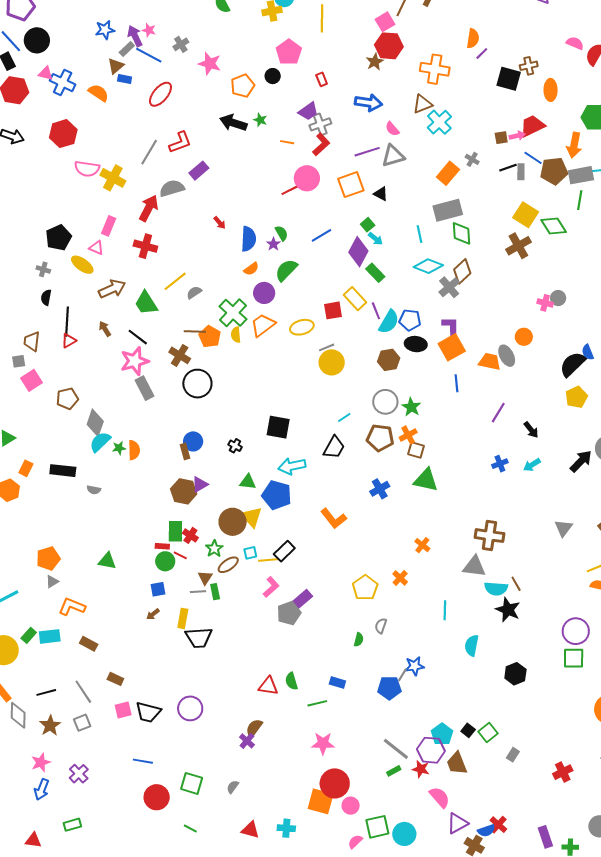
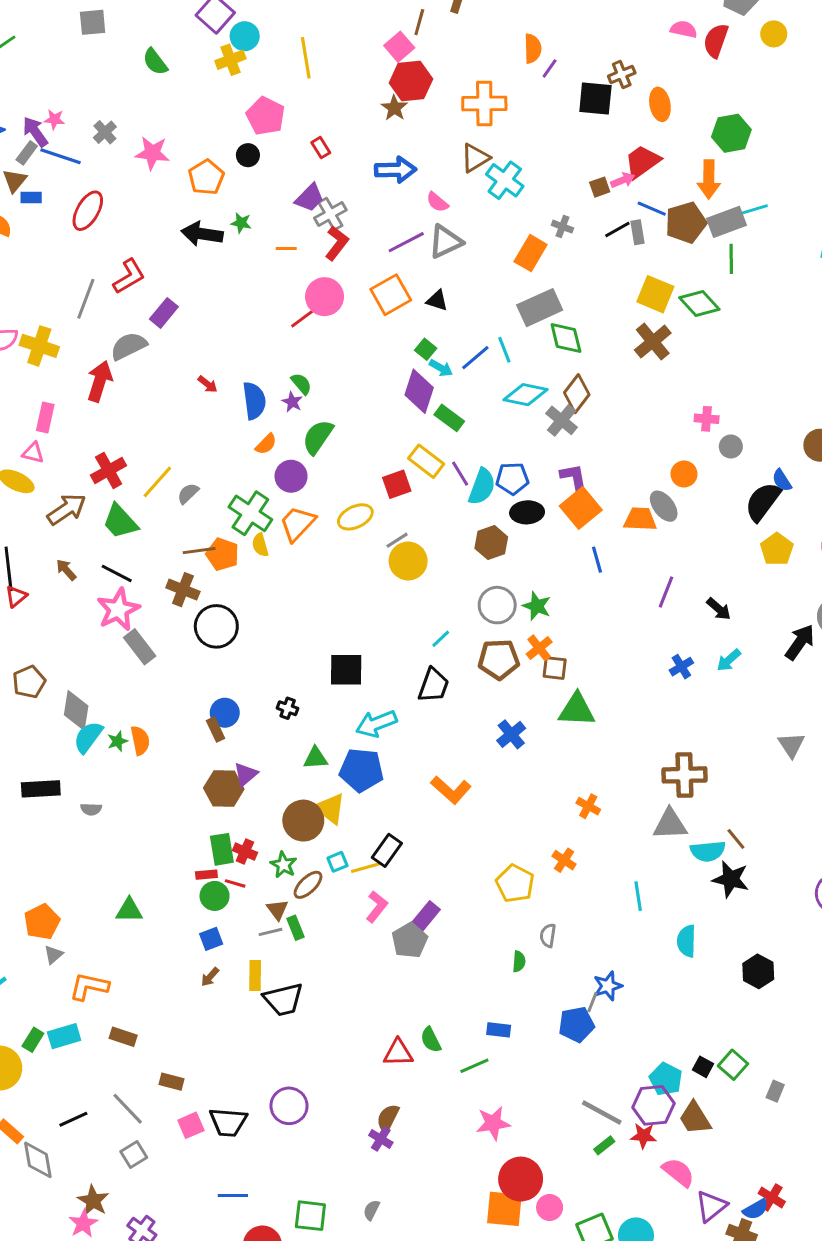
blue line: (322, 235) -> (475, 358), moved
red cross: (145, 246) -> (109, 470), moved, turned -35
gray circle: (558, 298) -> (731, 446), moved
brown star: (50, 725) -> (93, 1201), moved

